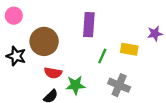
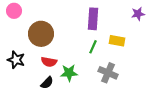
purple rectangle: (89, 25) -> (93, 19), moved
purple star: (155, 34) -> (138, 14), moved
black star: (16, 56) -> (16, 60), moved

